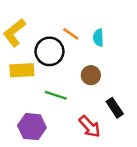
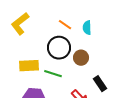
black circle: (49, 51) -> (59, 48), moved
yellow rectangle: (22, 70) -> (29, 66), moved

